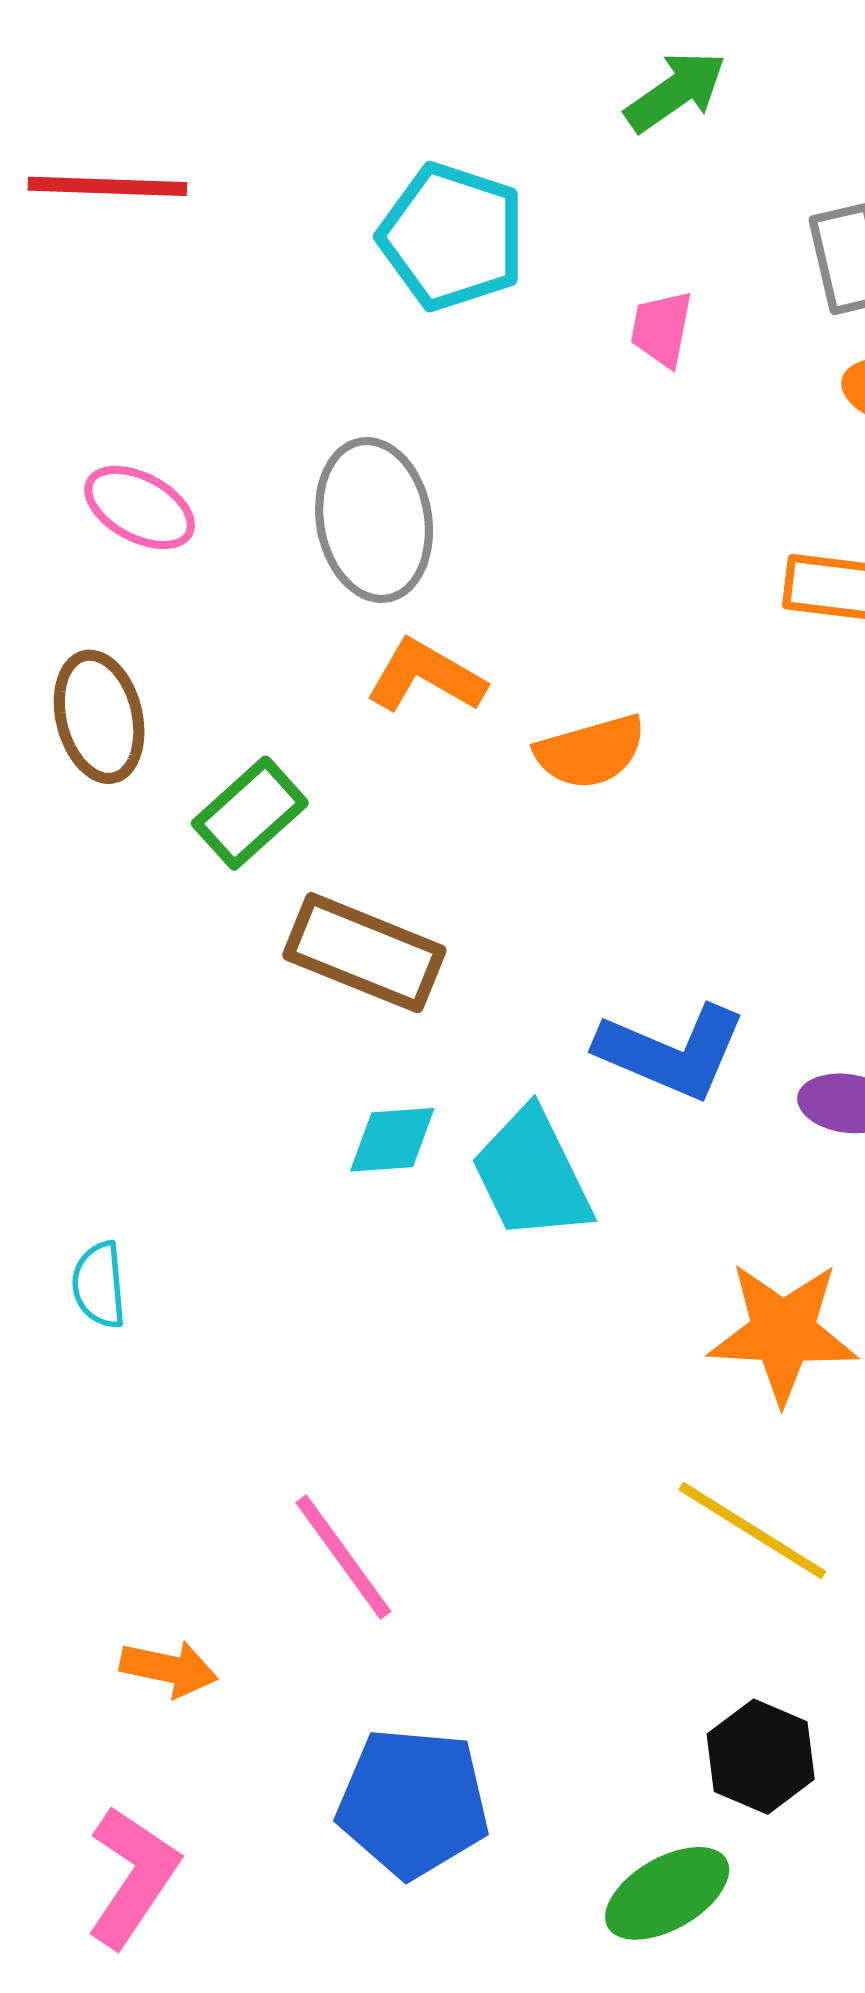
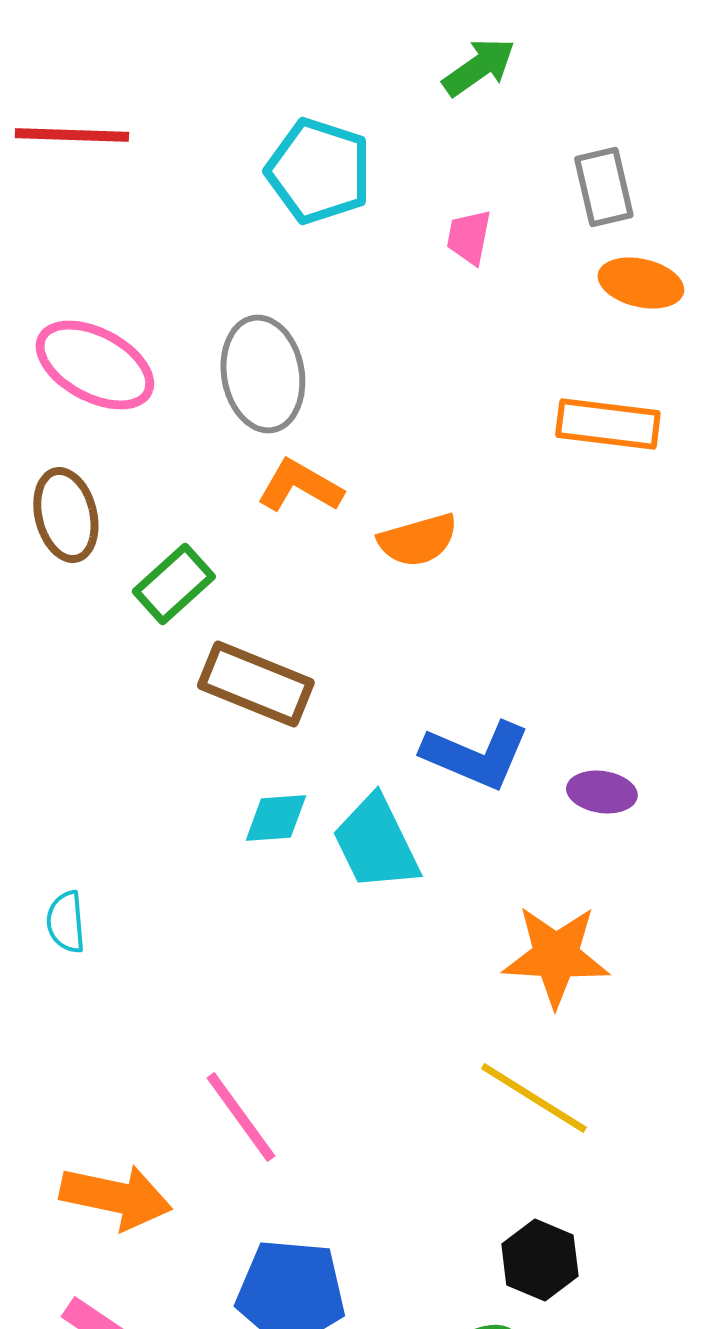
pink ellipse: (140, 507) -> (95, 365), size x1.5
orange arrow: (169, 1669) -> (116, 1197), size x1.6

